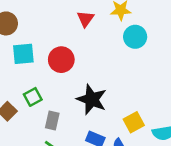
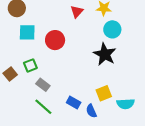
black star: (92, 99) -> (105, 54), moved
gray rectangle: (52, 120) -> (43, 85), turned -72

